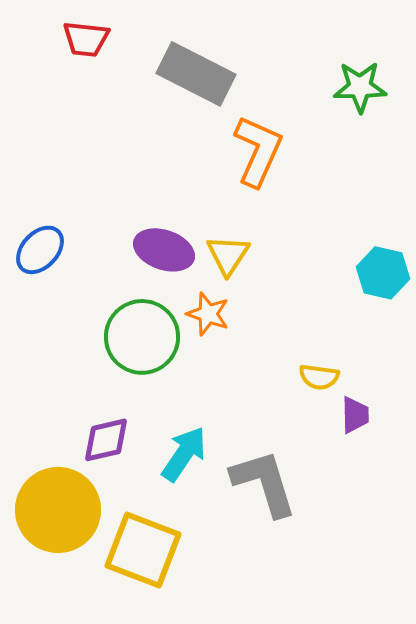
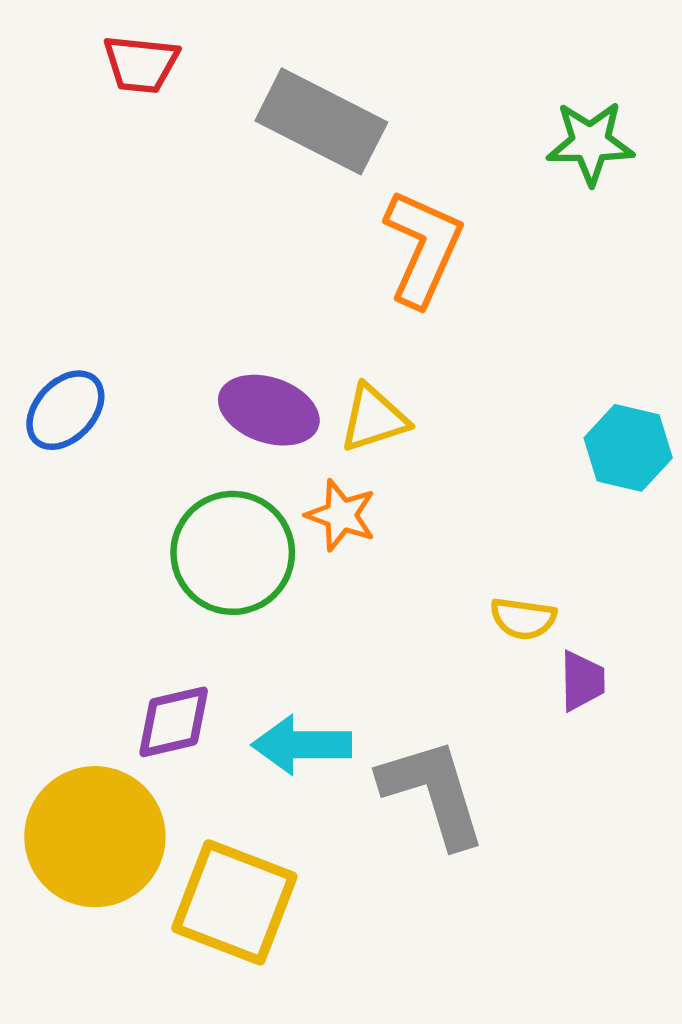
yellow triangle: (228, 255) -> (374, 418), turned 39
cyan arrow: (184, 454) -> (302, 745), turned -124

